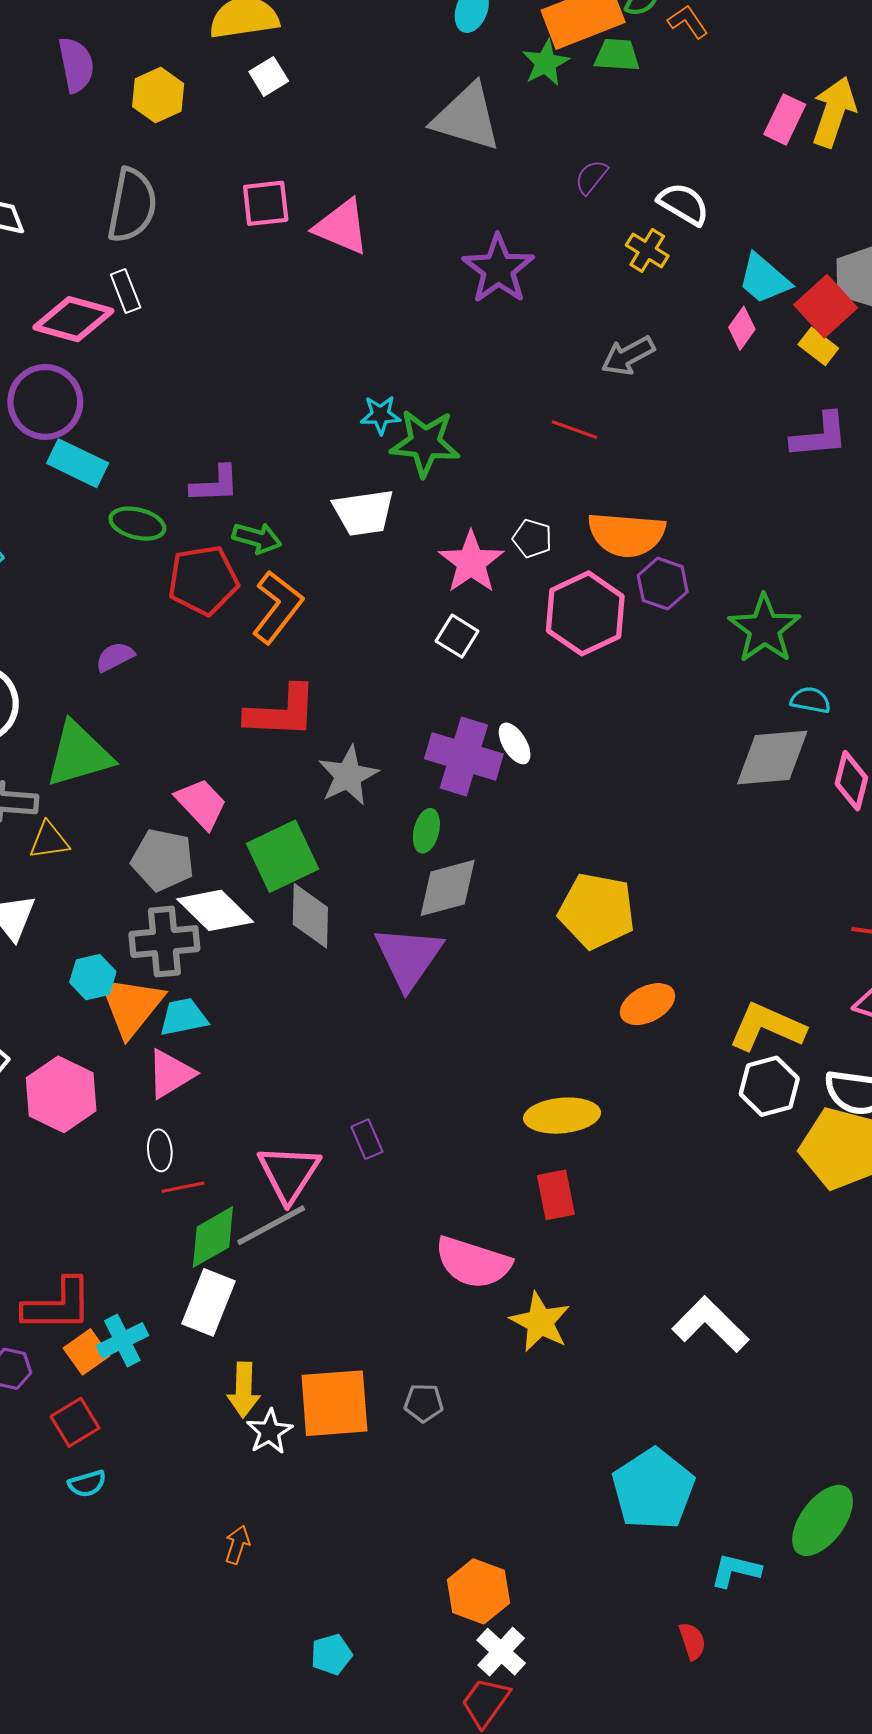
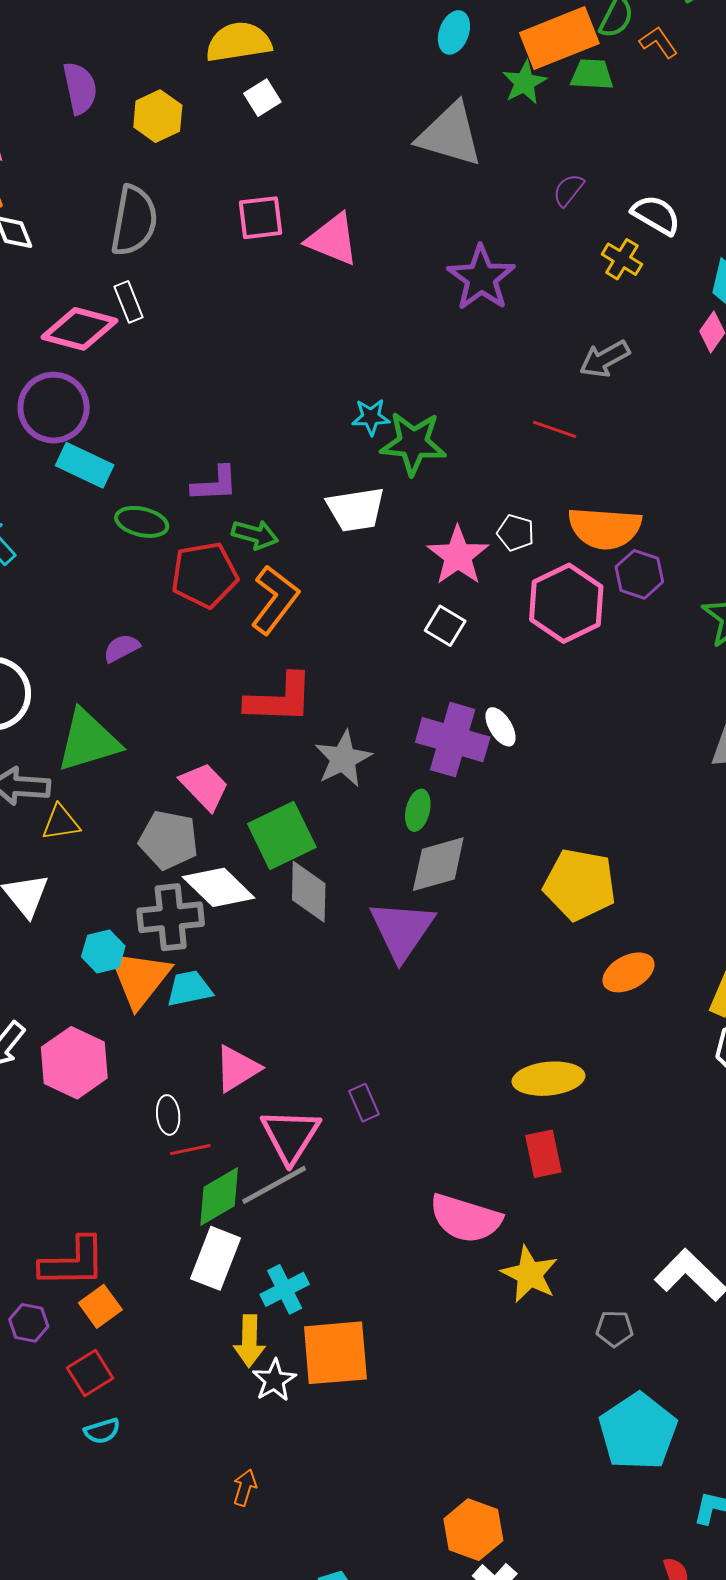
pink triangle: (170, 1074) -> (237, 1068), moved
cyan cross: (122, 1341) -> (285, 1289), moved
gray pentagon: (424, 1403) -> (615, 1329), moved

